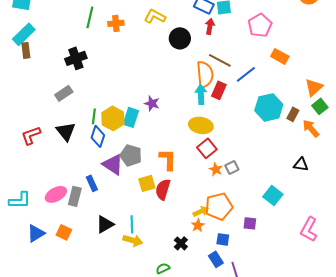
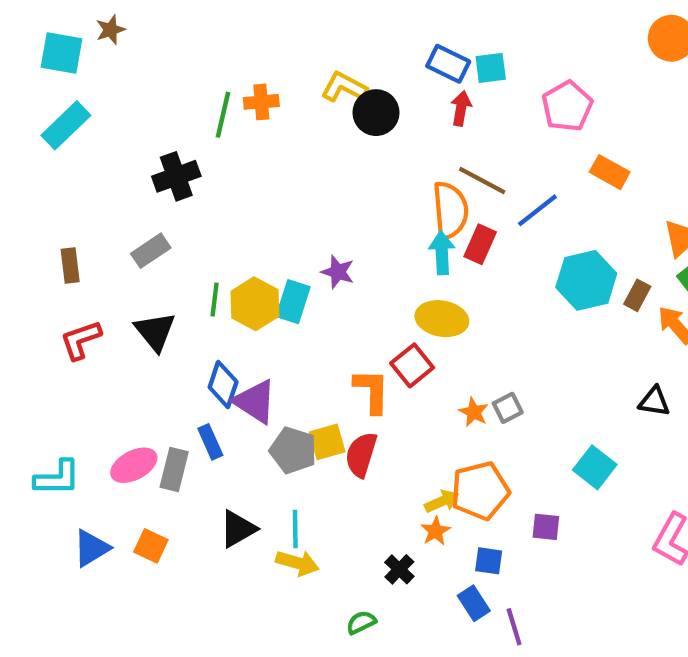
green line: (90, 17) -> (223, 115), moved
black circle: (180, 38) -> (376, 113), moved
brown rectangle: (26, 50) -> (70, 266), moved
blue diamond: (98, 136) -> (223, 384), moved
red square: (207, 148) -> (412, 365), moved
gray pentagon: (131, 155) -> (293, 450), moved

